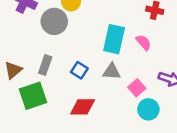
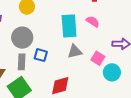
gray circle: (54, 21) -> (22, 38), moved
blue square: (79, 70) -> (41, 55), moved

